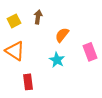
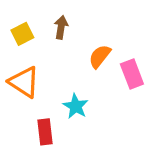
pink rectangle: (90, 52) -> (132, 74), moved
cyan star: (57, 60) -> (76, 106), moved

